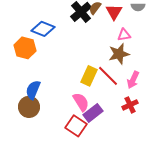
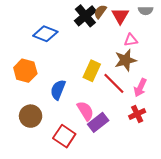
orange hexagon: (25, 48) -> (25, 71), moved
yellow rectangle: (89, 76) -> (92, 71), moved
blue semicircle: (33, 90) -> (58, 90), moved
red square: (76, 126) -> (64, 136), moved

